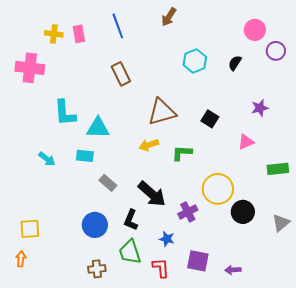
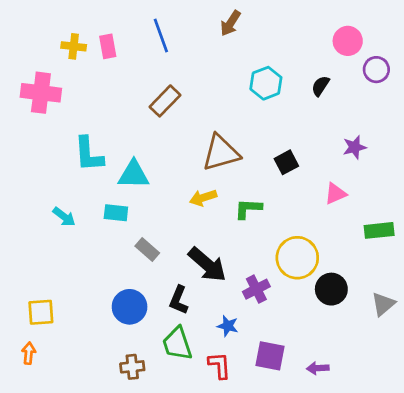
brown rectangle: (121, 74) -> (165, 101), turned 70
black square: (210, 119) -> (286, 162), turned 30

